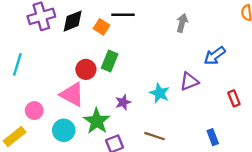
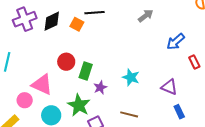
gray arrow: (182, 23) -> (146, 16), turned 42
green rectangle: (110, 61) -> (86, 71), moved
purple triangle: (189, 82) -> (169, 87), moved, turned 48
pink triangle: (72, 94) -> (42, 85), moved
red rectangle: (234, 98) -> (194, 62), moved

